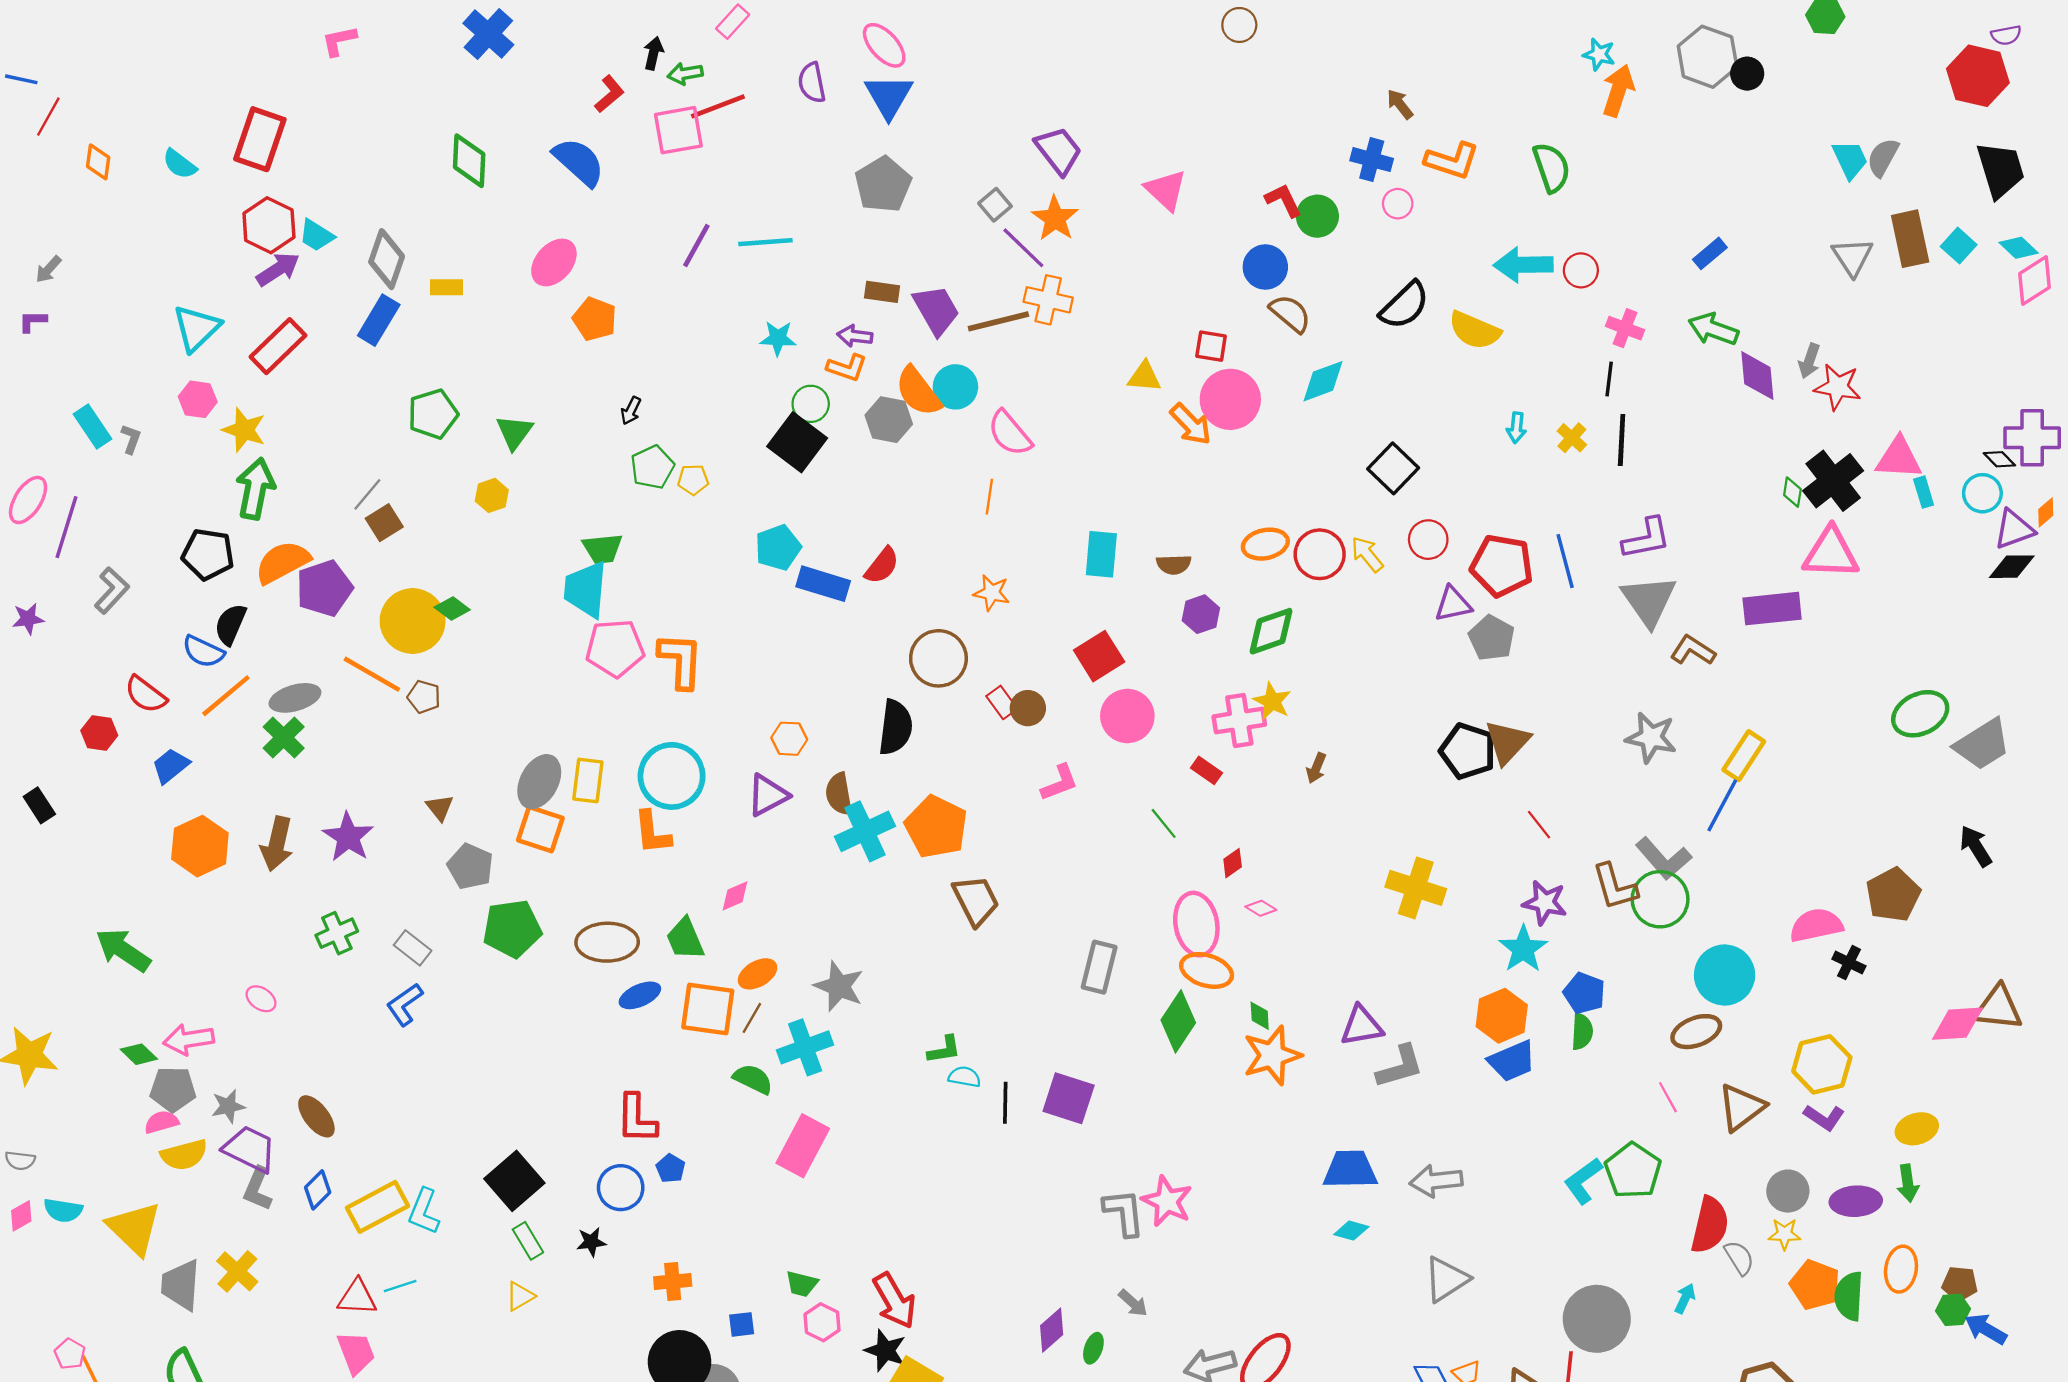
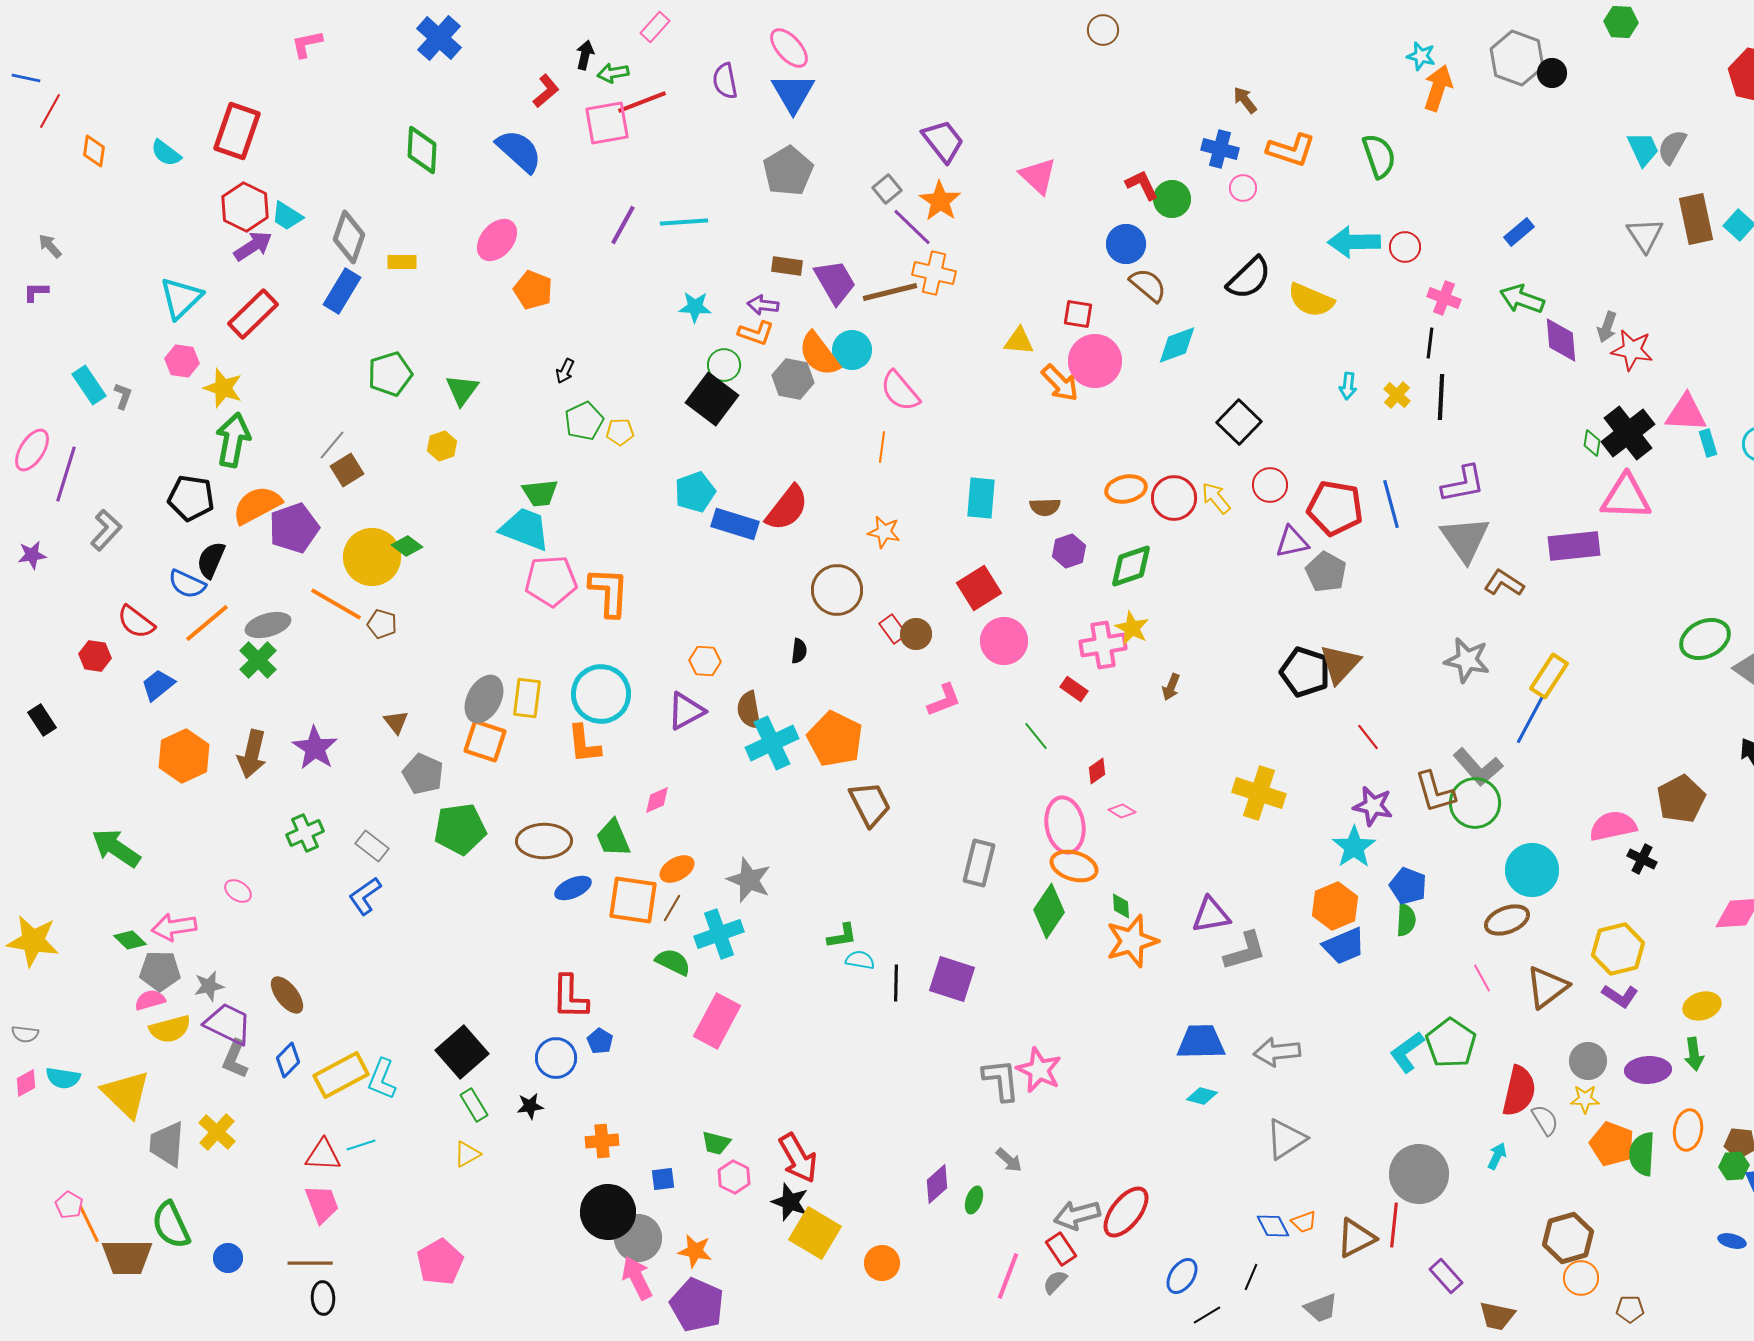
gray arrow: (48, 269) -> (50, 246), turned 96
red semicircle: (882, 566) -> (787, 508), size x1.4
cyan trapezoid: (586, 589) -> (525, 529), turned 106
black semicircle: (896, 727) -> (799, 651), size x0.5

